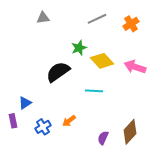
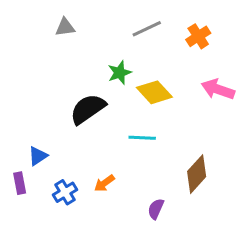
pink arrow: (135, 67) -> (218, 89), moved
brown diamond: (130, 132) -> (197, 174), moved

